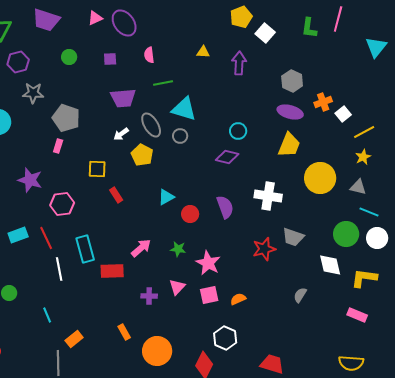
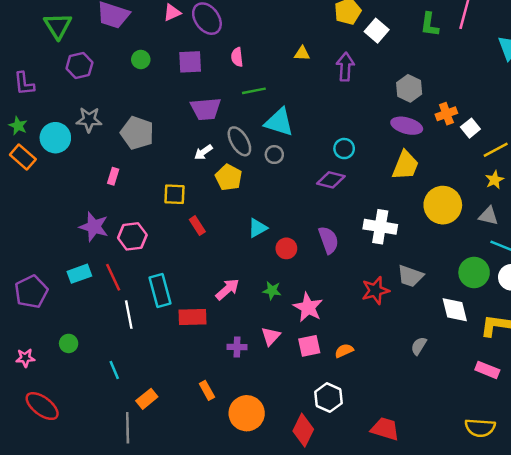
purple square: (110, 59) -> (190, 62), size x1.5
gray star: (33, 93) -> (89, 120), moved
pink rectangle: (58, 146) -> (113, 176), moved
purple star: (30, 180) -> (94, 227), moved

